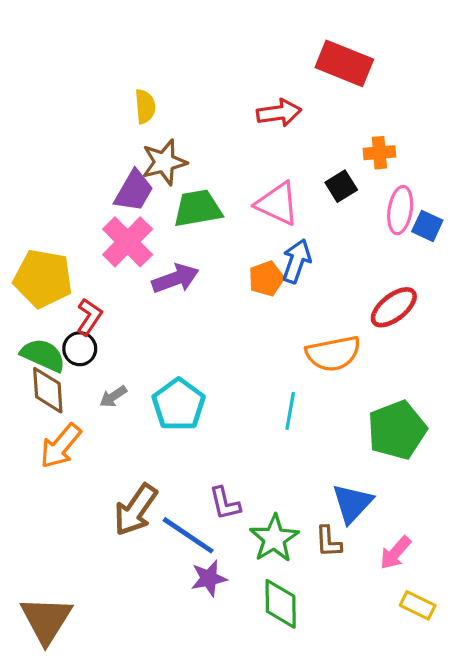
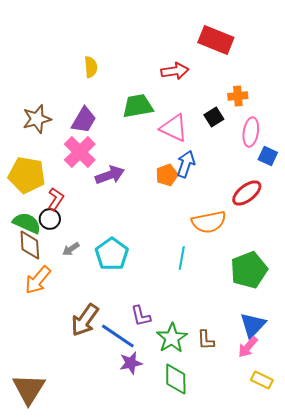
brown star: (164, 162) -> (37, 119), moved
green trapezoid: (198, 208) -> (138, 106), moved
blue square: (427, 226) -> (268, 156), moved
blue triangle: (352, 503) -> (253, 325), moved

